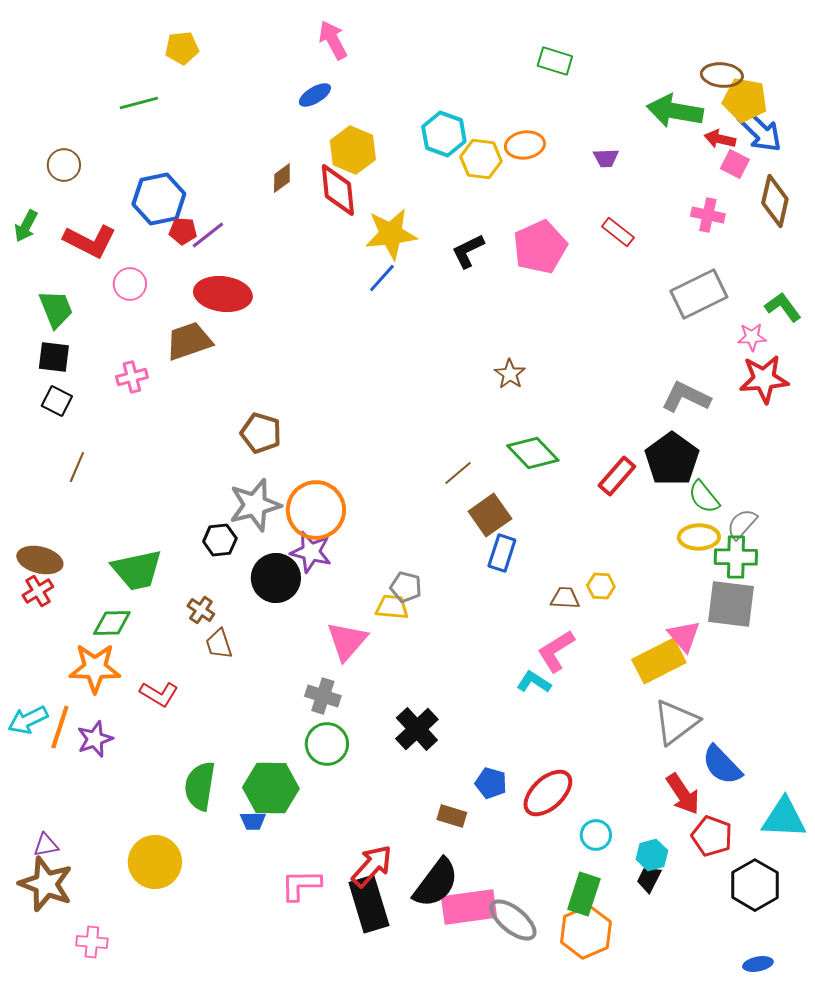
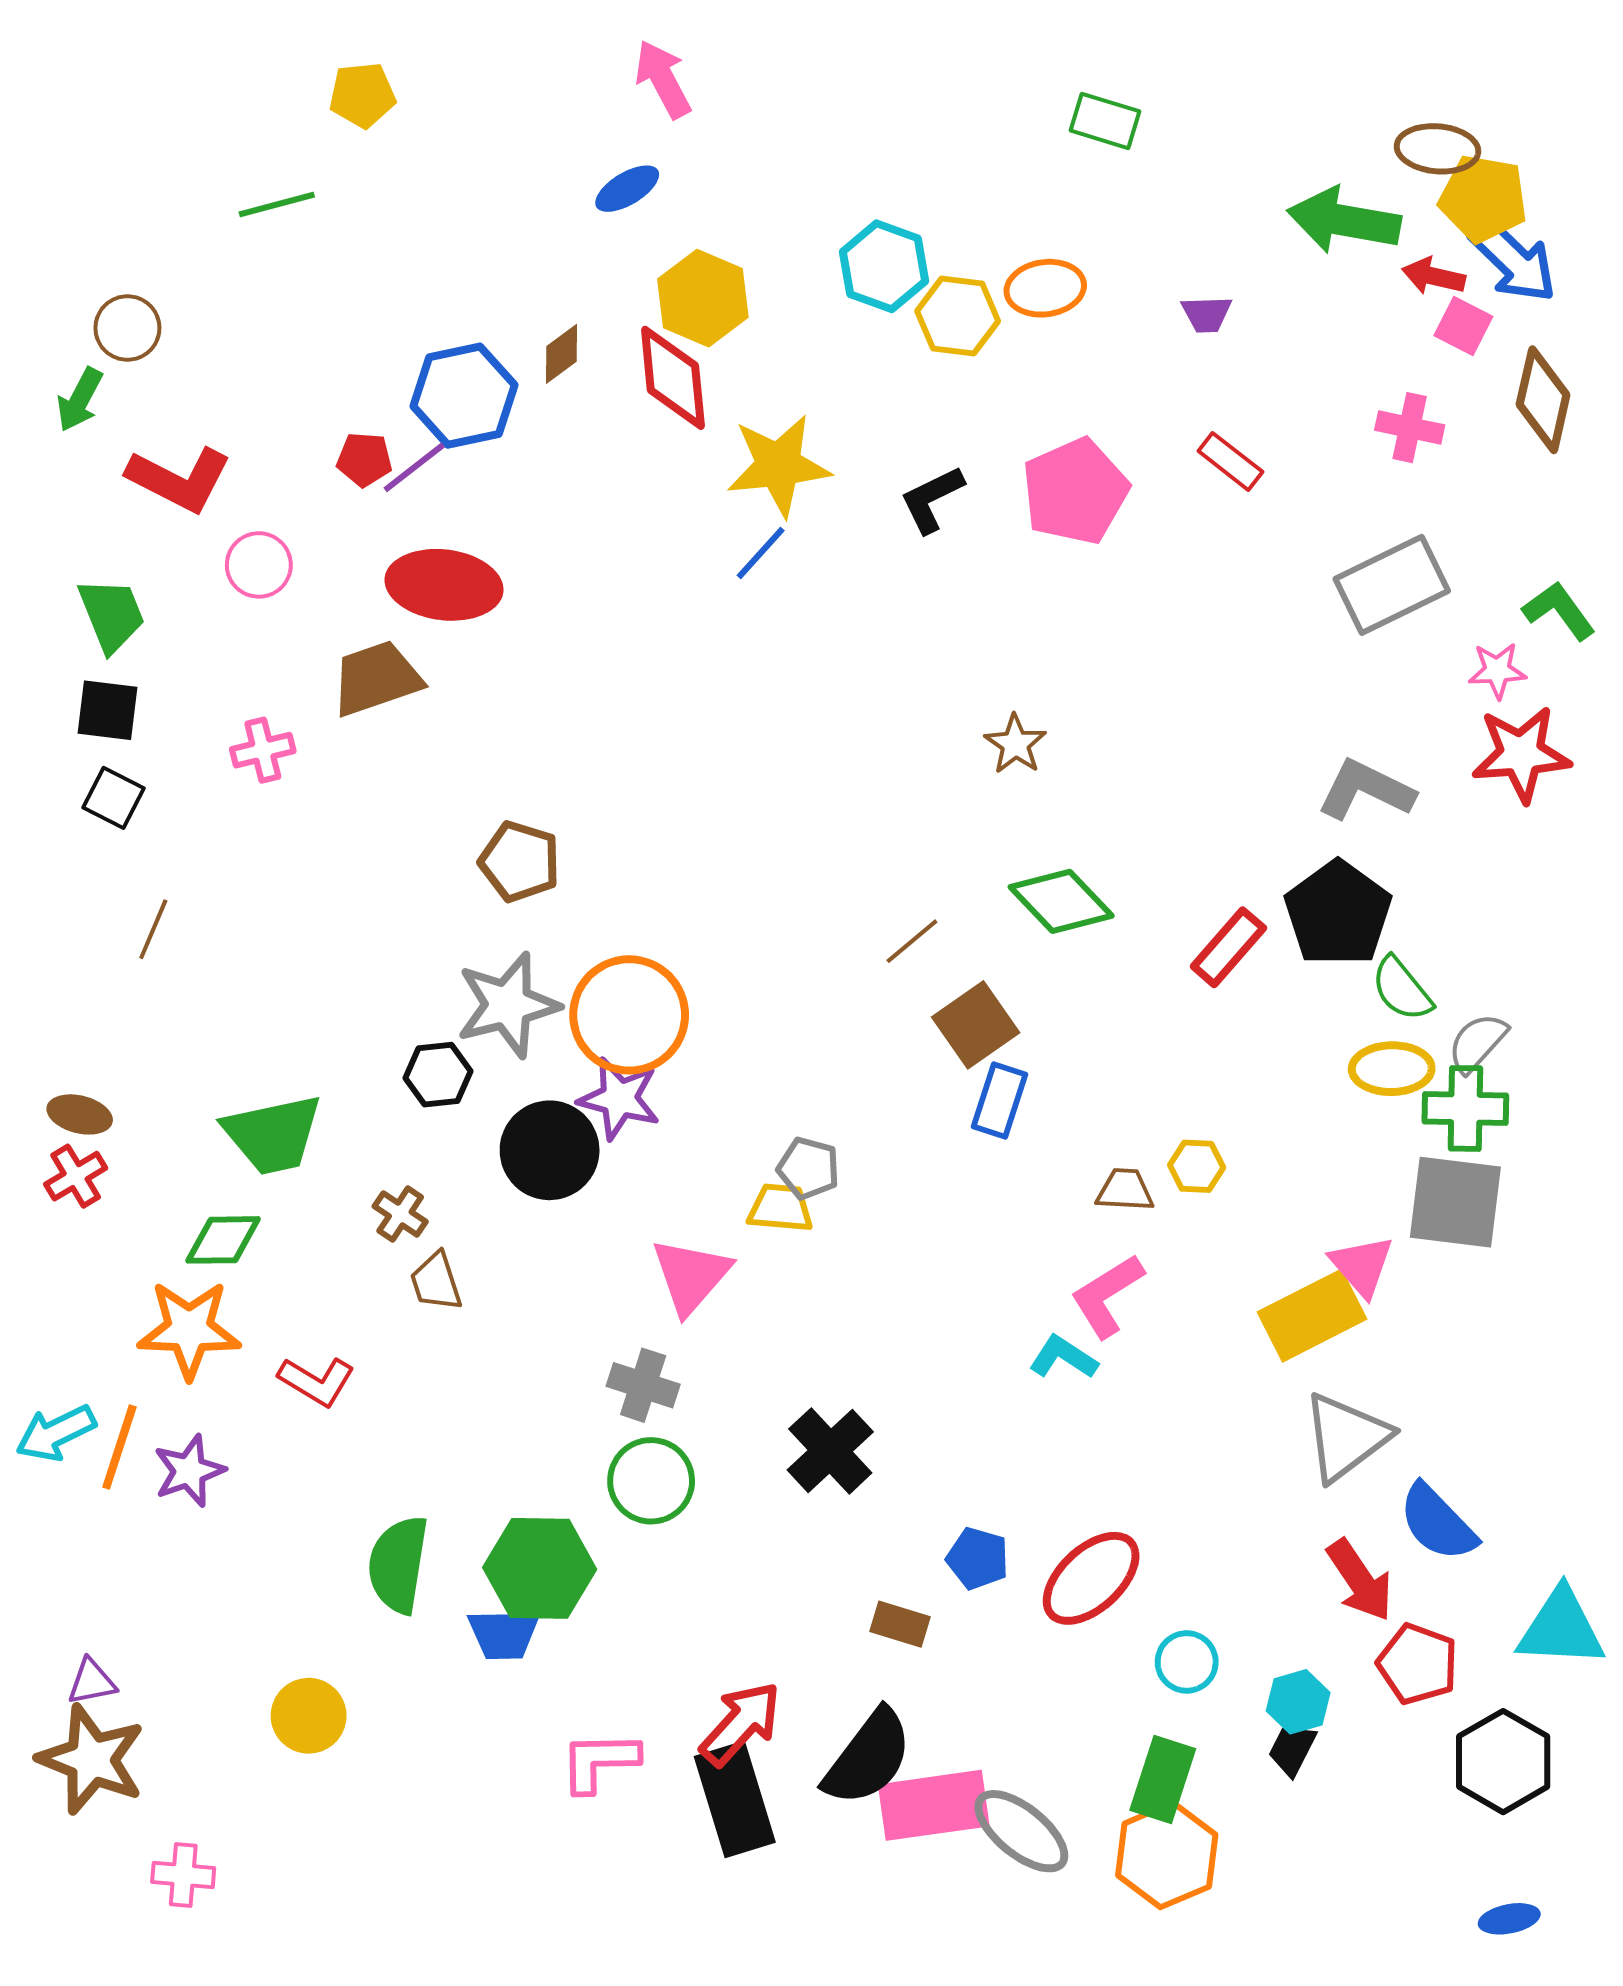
blue hexagon: (159, 199) -> (464, 396), moved
green arrow: (26, 226) -> (80, 400), moved
brown ellipse: (40, 560) -> (80, 1114), size x0.7
blue trapezoid: (253, 821) -> (504, 1634), size x1.4
yellow circle: (155, 862) -> (309, 1716), size x0.7

